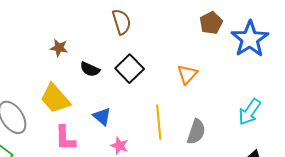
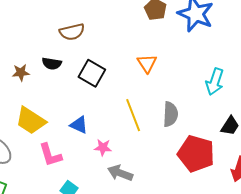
brown semicircle: (122, 22) -> (72, 32), turned 110
black semicircle: (90, 69) -> (52, 64), moved

